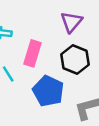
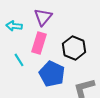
purple triangle: (71, 22) -> (43, 17), moved

